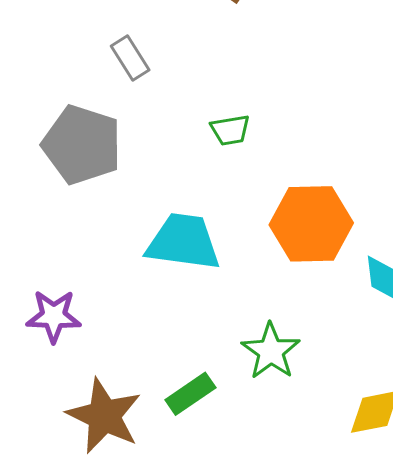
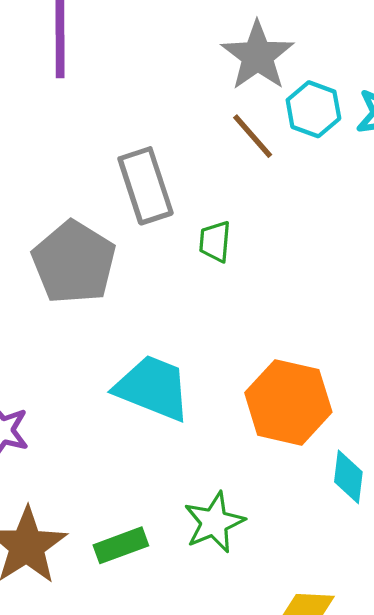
gray rectangle: (130, 58) -> (146, 186), size x1.6
green trapezoid: (230, 130) -> (215, 241), moved, turned 90

